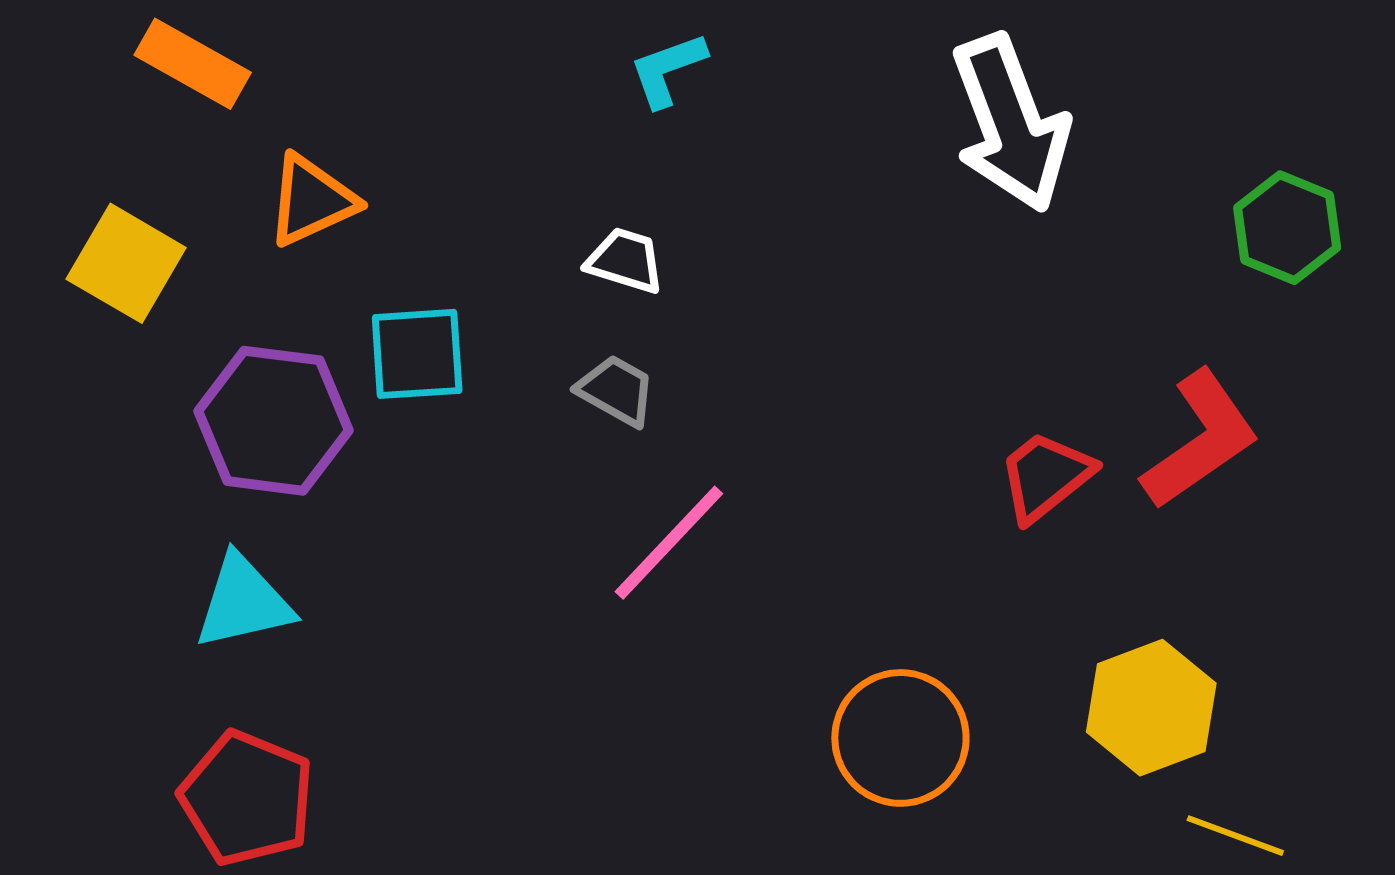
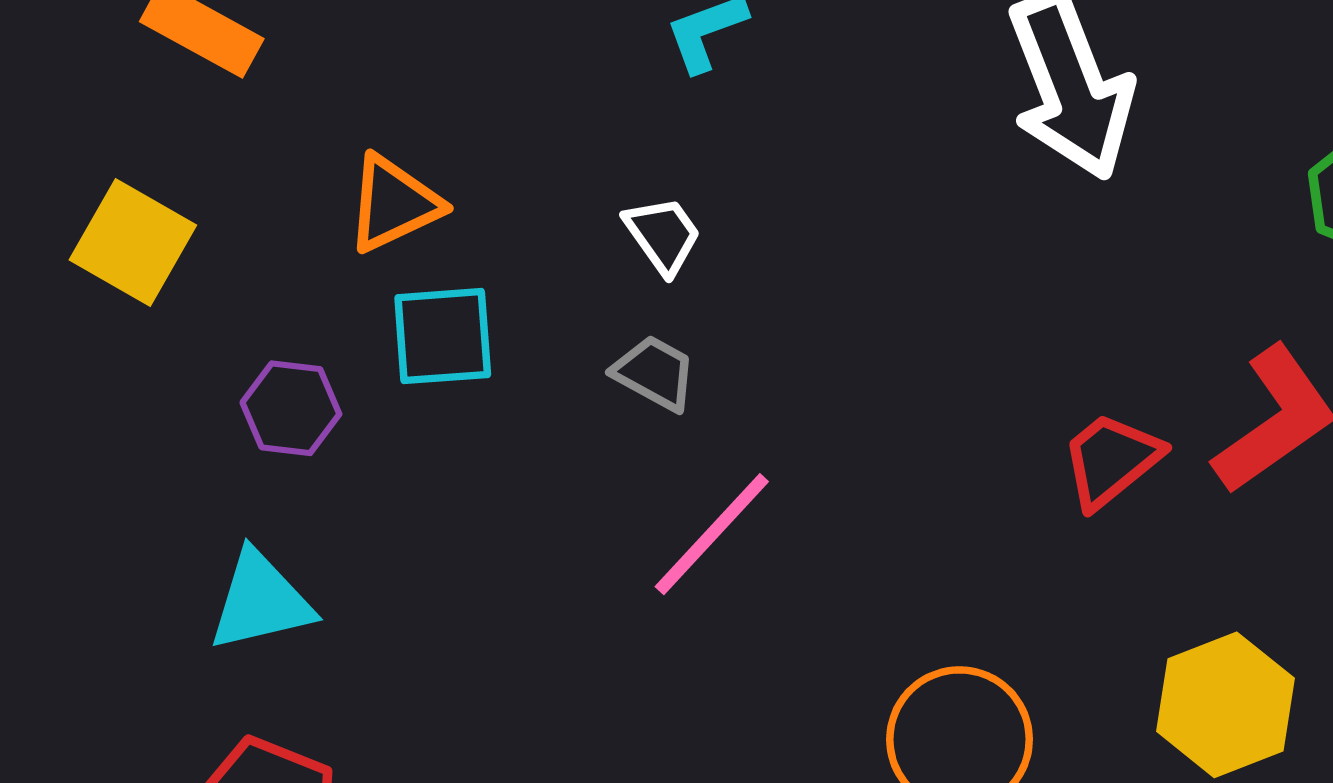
orange triangle: (312, 200) -> (394, 204), moved
white trapezoid: (625, 261) -> (663, 235), turned 38
purple hexagon: (274, 421) -> (291, 408), size x0.6

